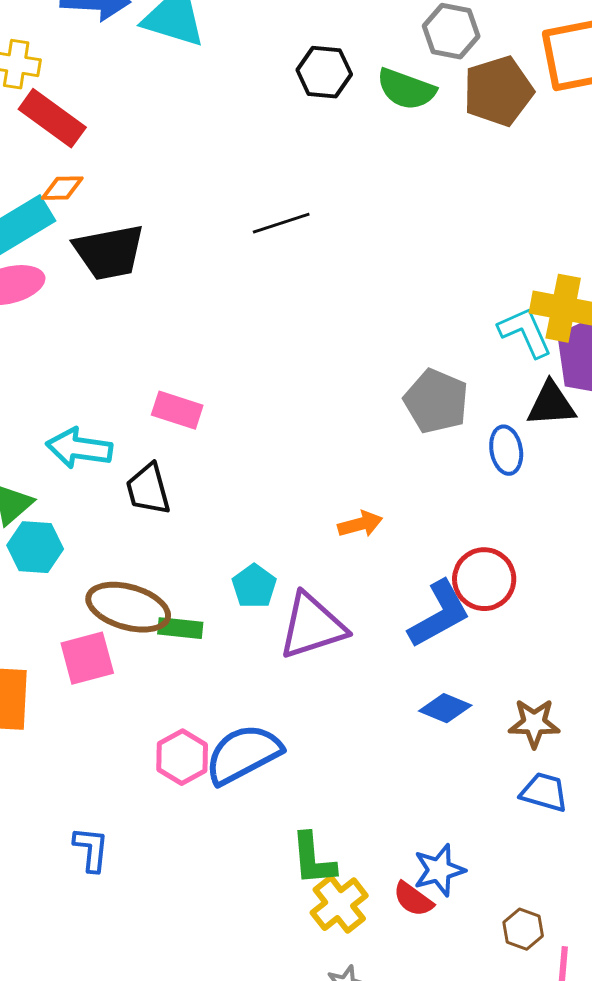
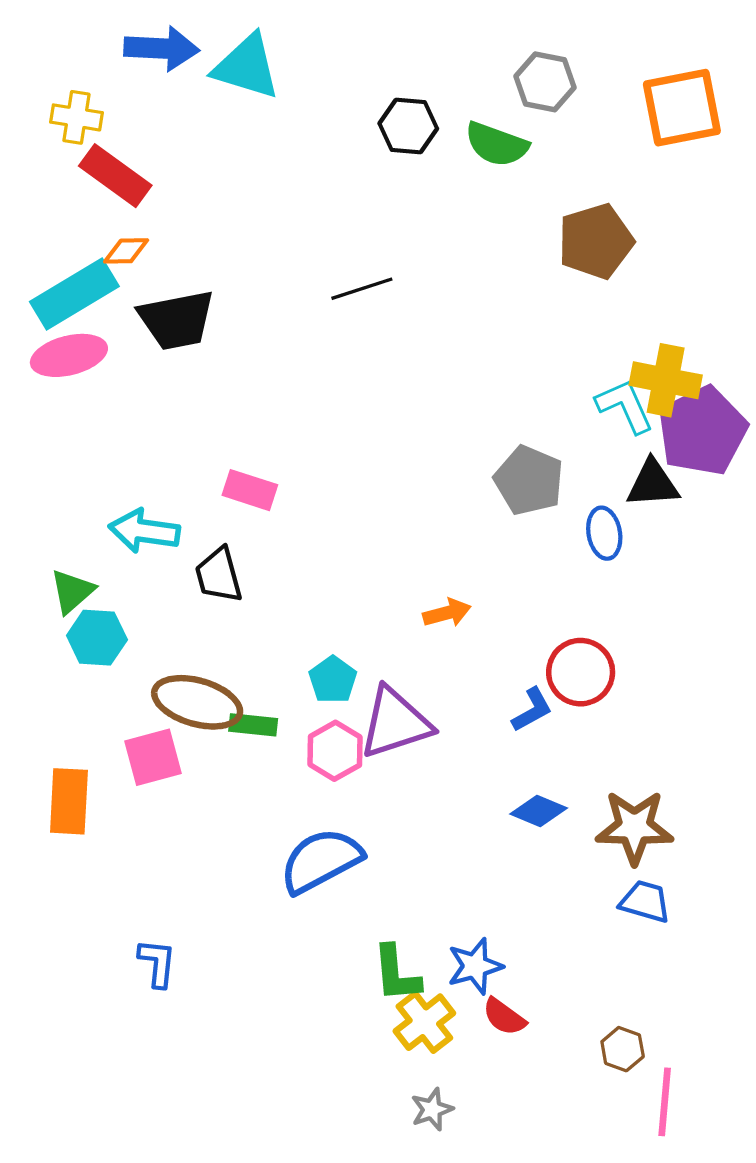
brown pentagon: (498, 91) -> (596, 241), moved
blue L-shape: (439, 614) -> (532, 710), size x0.6
brown star: (534, 723) -> (634, 827), size x1.4
pink hexagon: (182, 757) -> (335, 751), moved
blue star: (439, 870) -> (475, 966), moved

